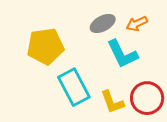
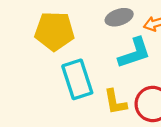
cyan L-shape: (122, 54) -> (134, 53), turned -92

